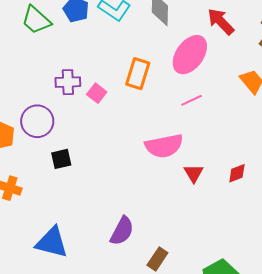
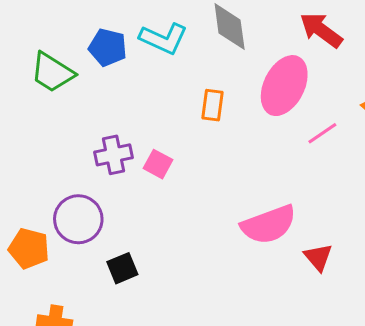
orange rectangle: (138, 74) -> (212, 105), moved, size x0.7
pink line: (192, 100) -> (322, 133), moved

